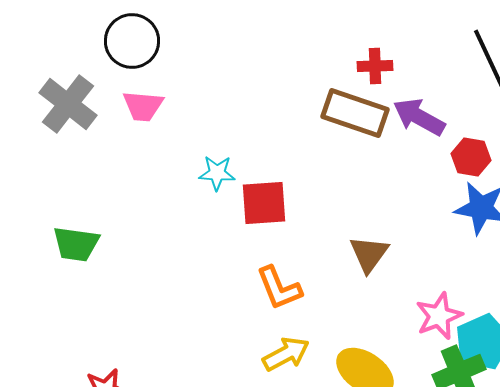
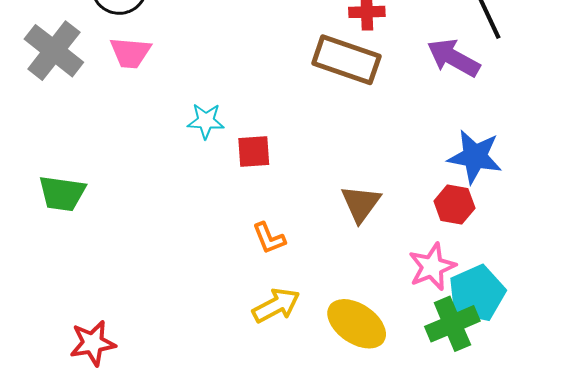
purple arrow: (419, 117) -> (453, 58), moved
red hexagon: (471, 157) -> (454, 205), moved
red square: (264, 203) -> (254, 152), size x0.7
orange L-shape: (279, 288) -> (269, 238), size x0.7

